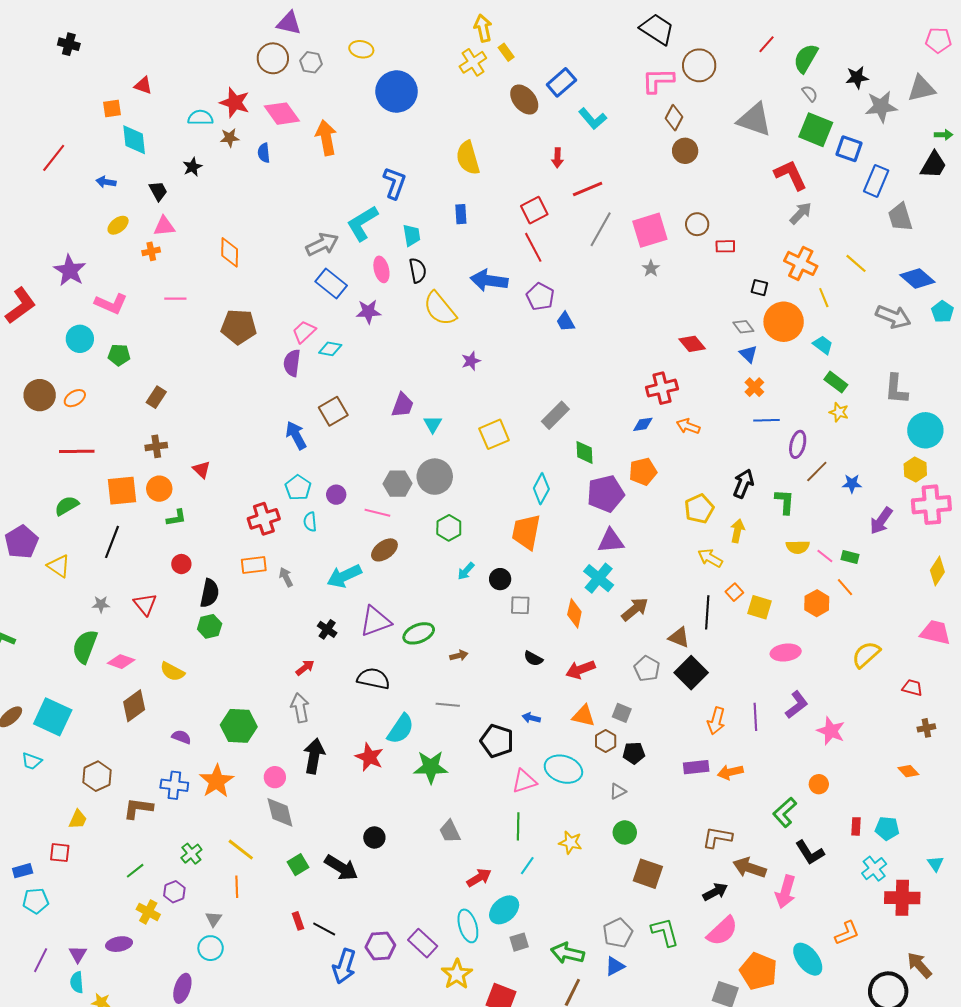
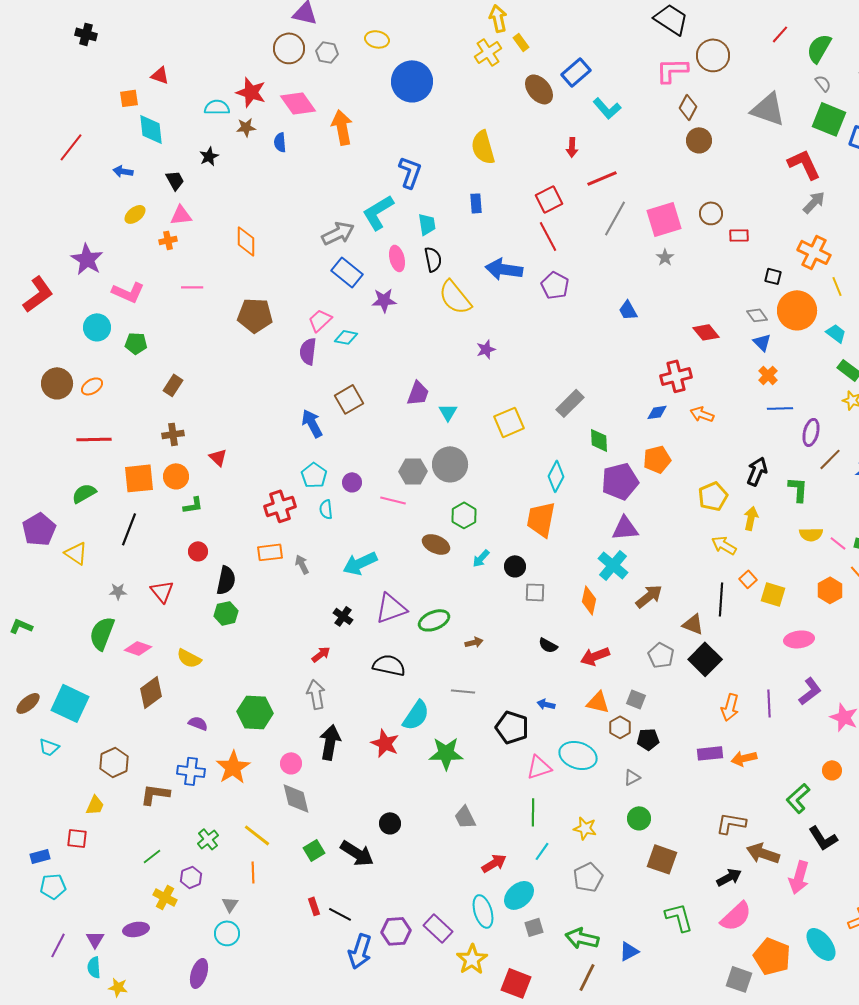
blue trapezoid: (565, 322) -> (628, 310), moved
brown ellipse: (384, 550) -> (436, 544), moved, turned 60
gray pentagon: (618, 933) -> (588, 877), moved

